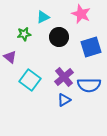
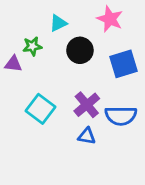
purple triangle: (10, 57) -> (13, 64), moved, turned -32
blue triangle: (64, 100) -> (87, 136), turned 40

